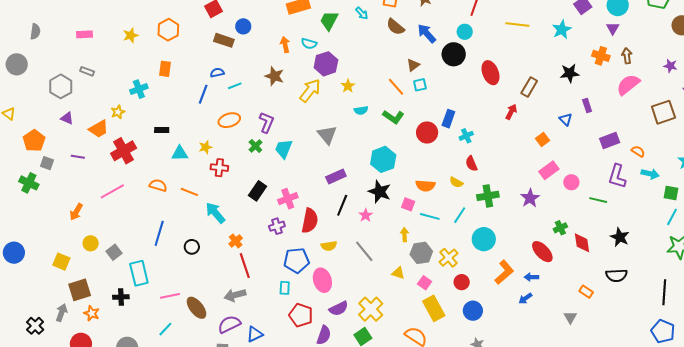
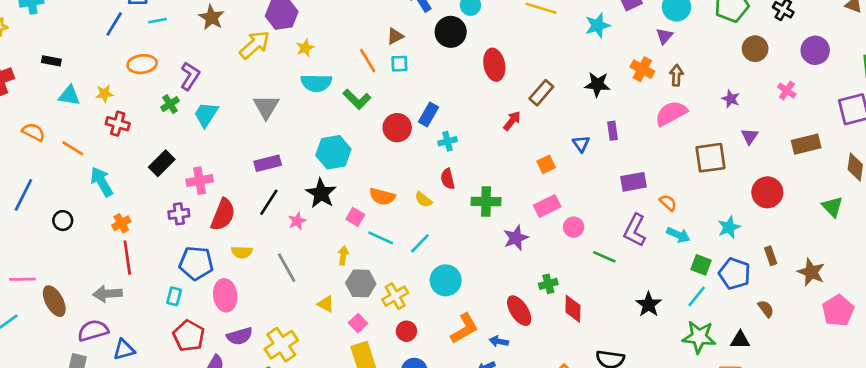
cyan semicircle: (361, 110) -> (316, 83), size x1.6
green cross: (488, 196) -> (486, 202), moved
black star: (620, 237) -> (649, 304), moved

